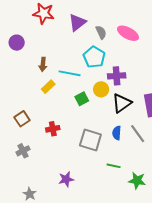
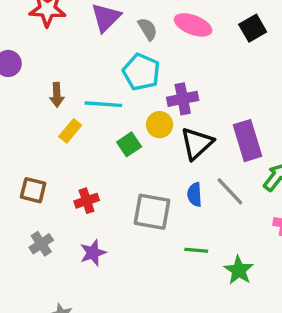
brown square: (22, 119) -> (33, 190), turned -35
purple star: (66, 179) -> (93, 253), moved
green star: (137, 181) -> (239, 270), turned 30

